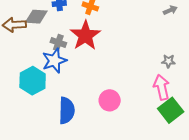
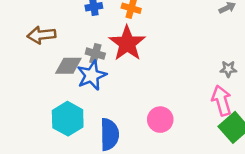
gray diamond: (36, 17) -> (68, 66), moved
cyan hexagon: (33, 81) -> (68, 119), moved

